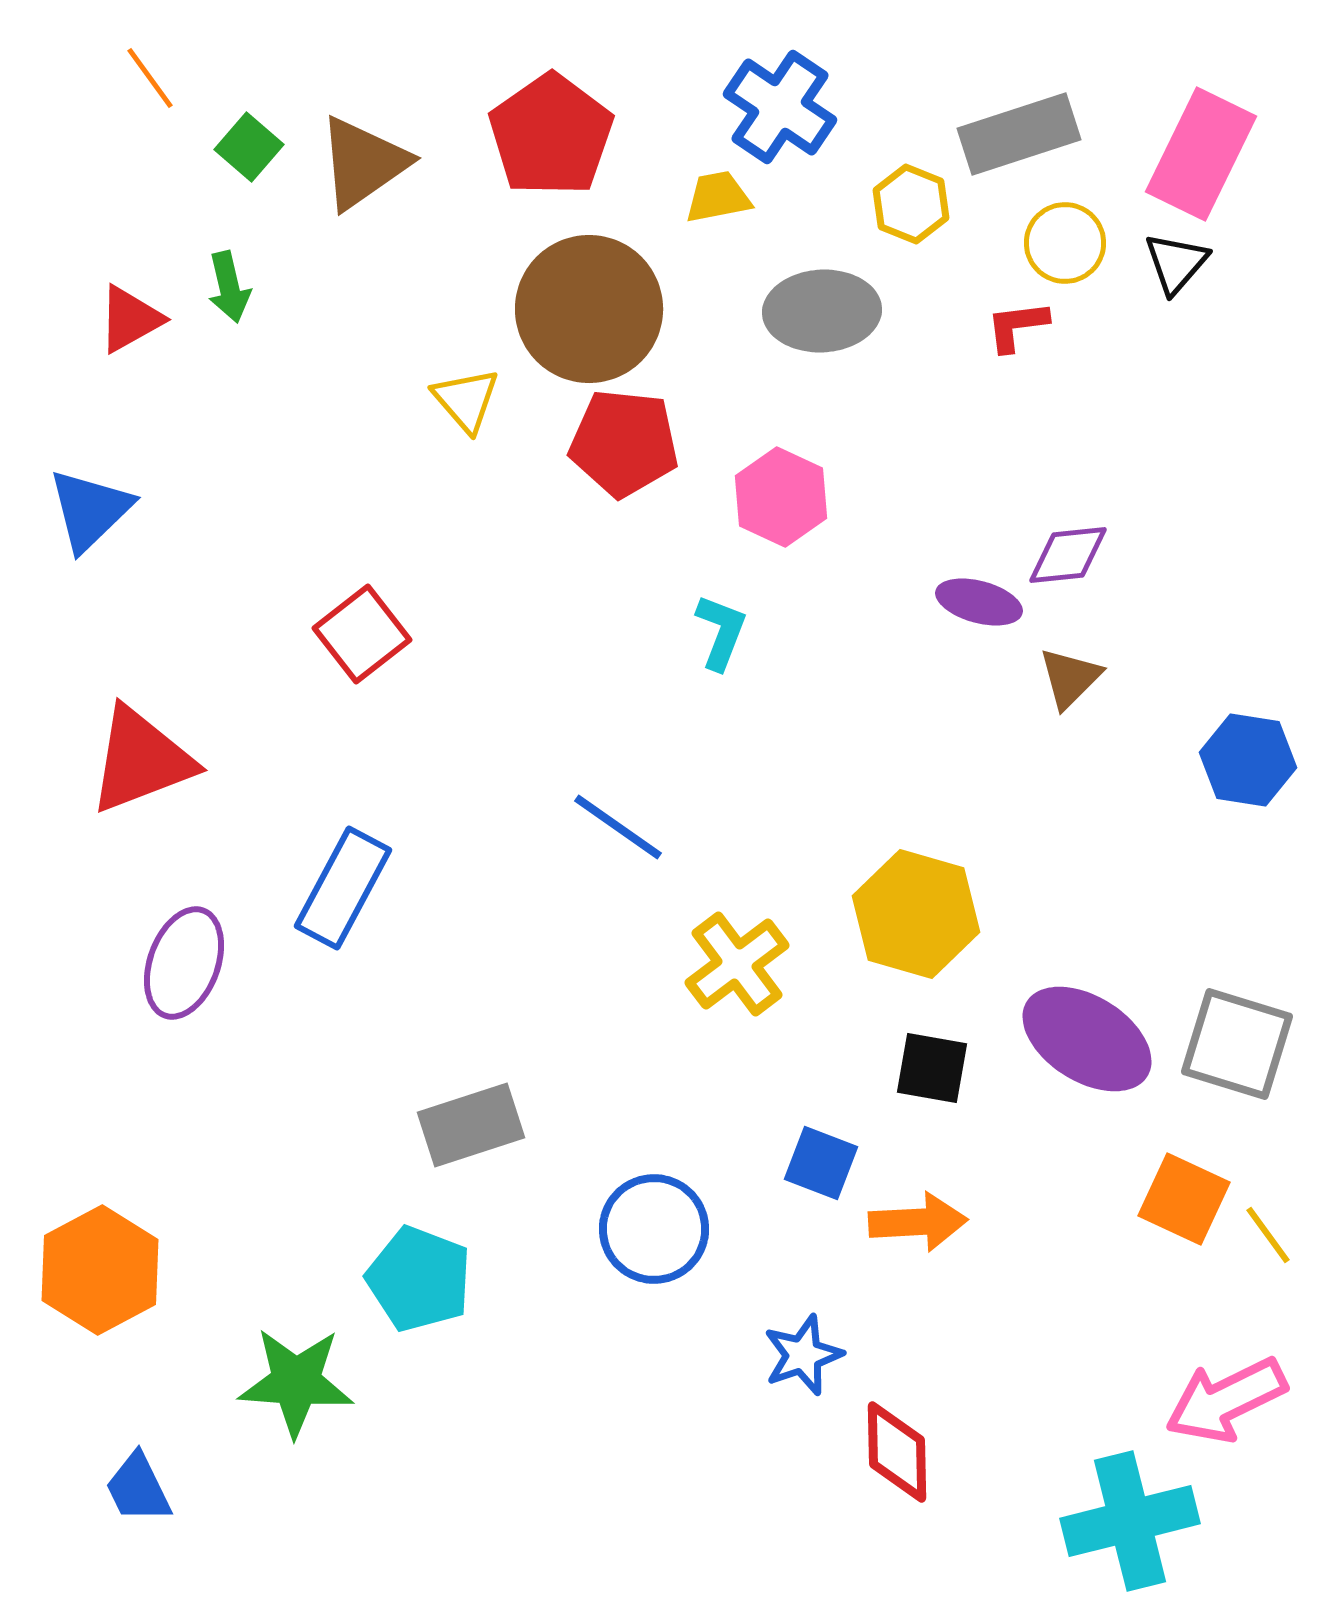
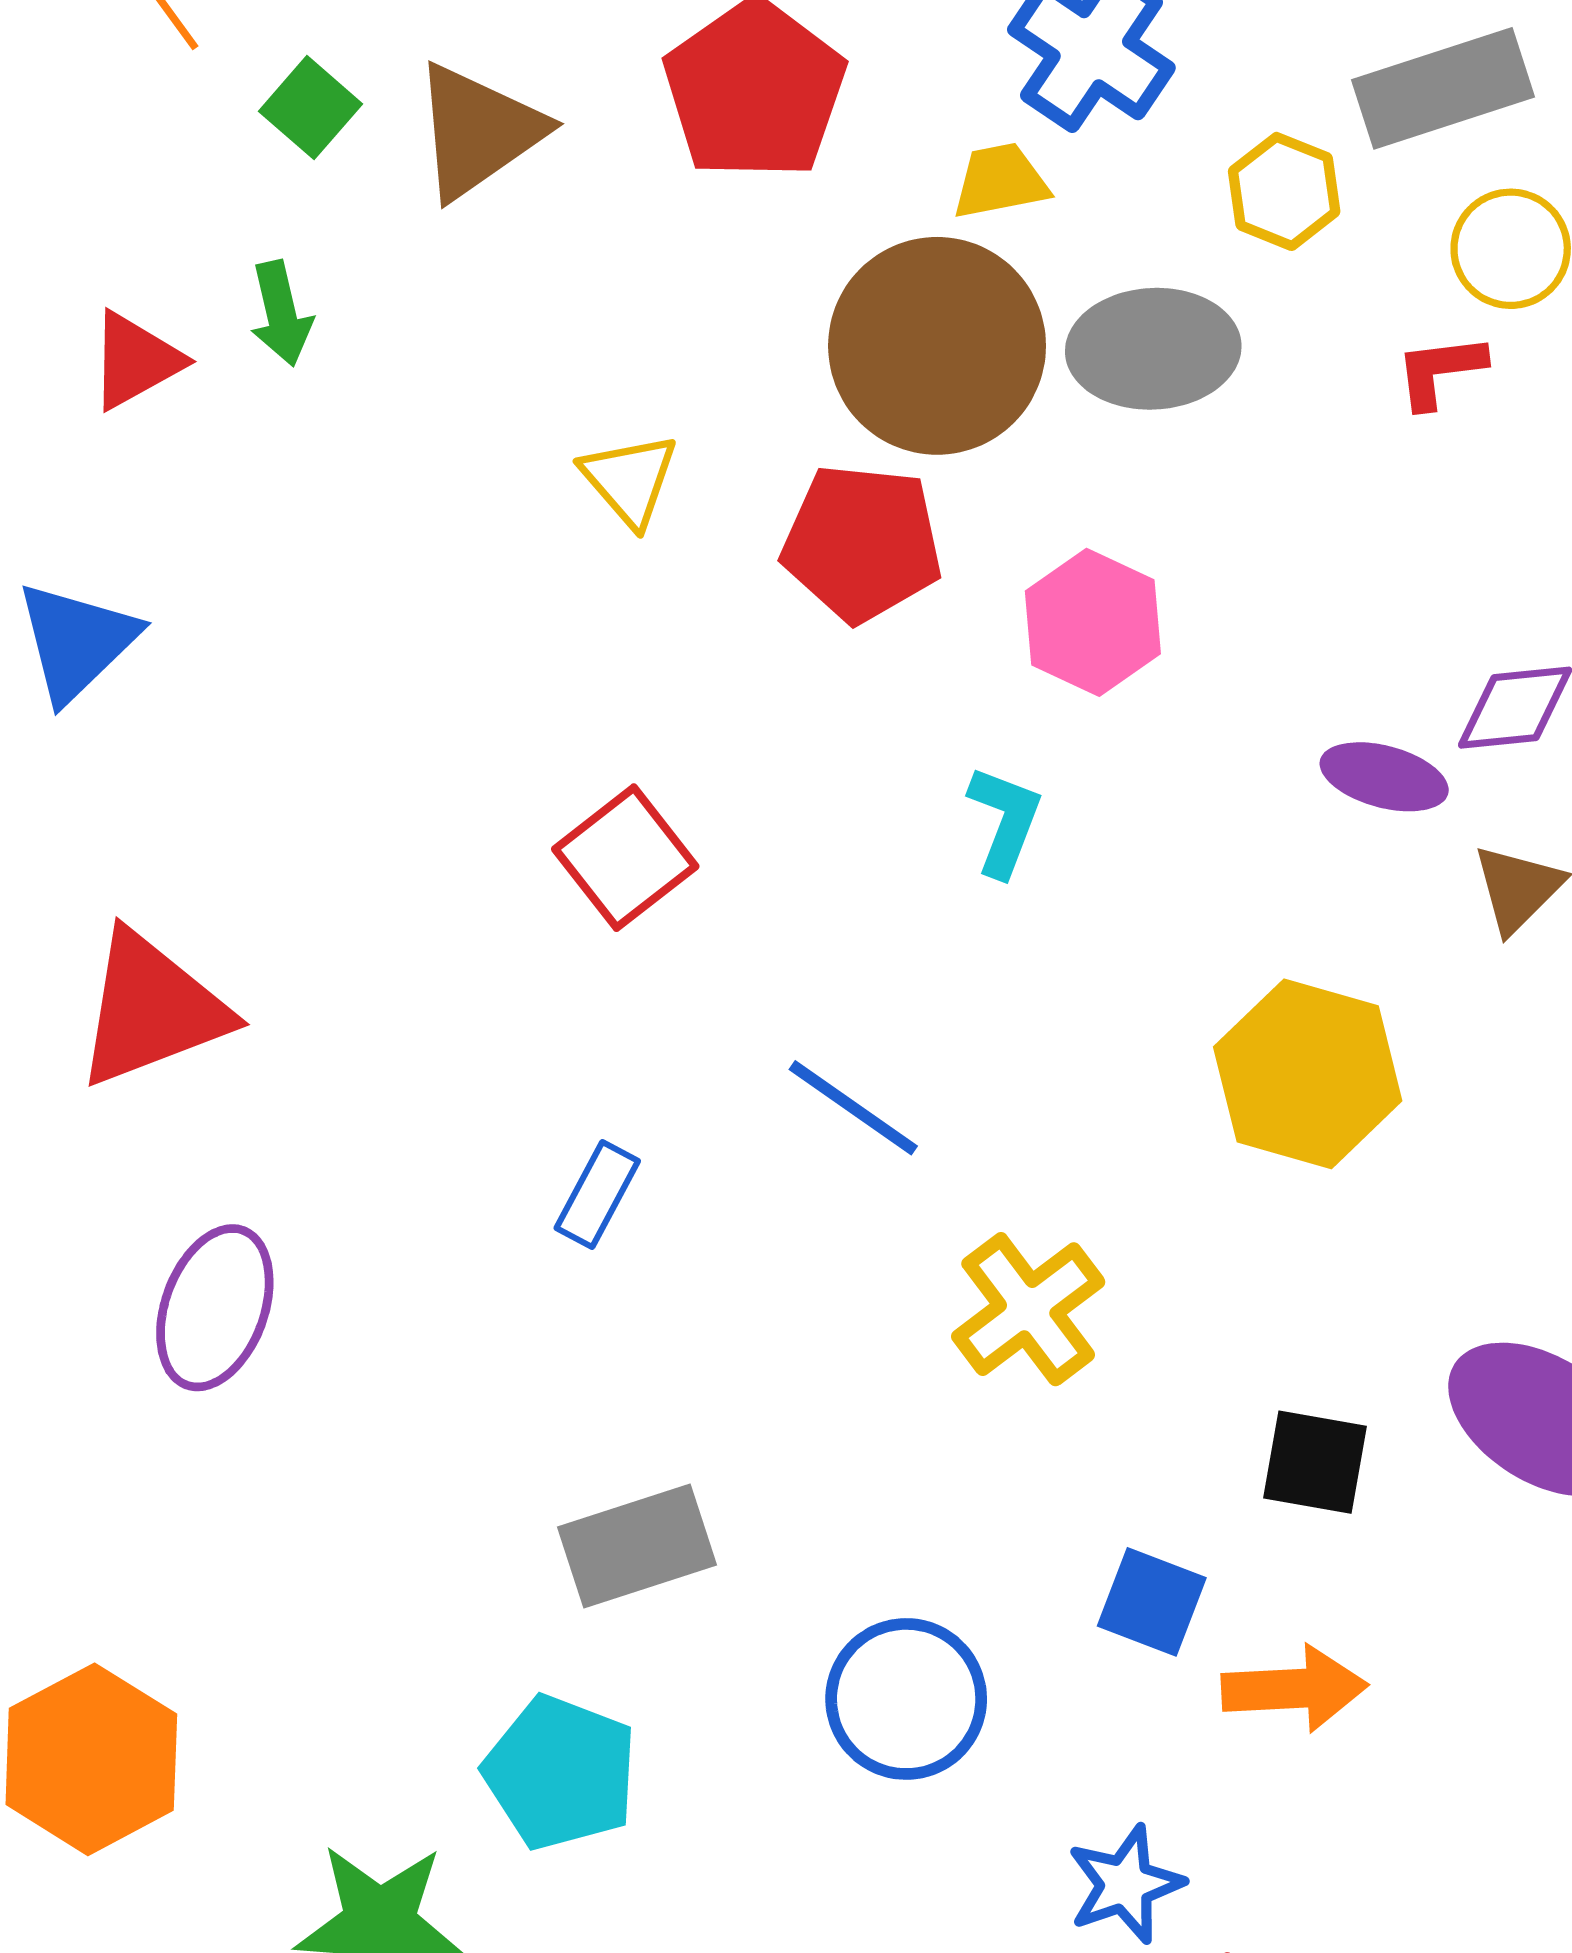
brown circle: (589, 309) -> (937, 346), moved
red square: (362, 634) -> (625, 858), moved
blue rectangle: (343, 888) -> (597, 1194), moved, size x0.6
yellow hexagon: (916, 914) -> (1308, 1074), moved

